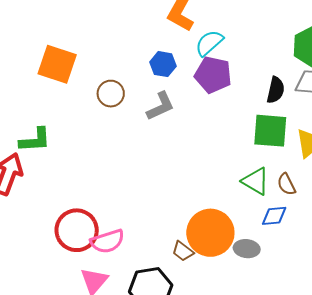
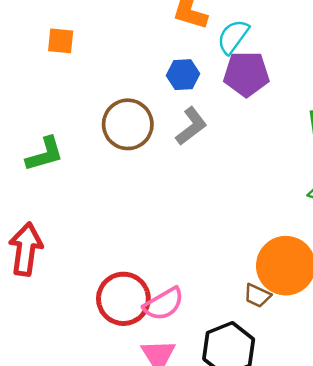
orange square: (57, 64) -> (61, 41), moved, size x0.6
brown circle: (111, 94) -> (128, 124), size x1.5
green L-shape: (35, 140) -> (45, 154), moved

